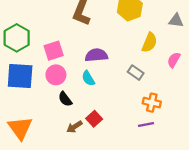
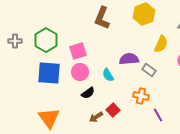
purple semicircle: (96, 55) -> (129, 59), moved
black semicircle: (65, 99) -> (88, 93), turned -88
orange cross: (152, 103) -> (141, 96), moved
purple line: (146, 125) -> (158, 115), turned 72

